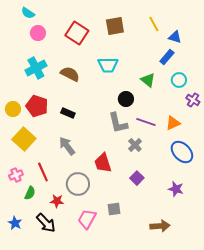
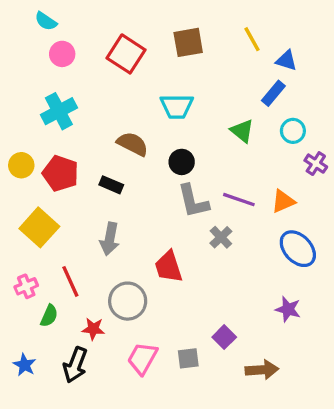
brown semicircle: (70, 74) -> (133, 144), moved
black circle: (126, 99) -> (182, 162), moved
yellow circle: (13, 109) -> (21, 165), moved
gray arrow: (67, 146) -> (110, 239), turned -132
purple square: (137, 178) -> (224, 337), moved
gray square: (114, 209) -> (188, 358), moved
black arrow: (46, 223) -> (75, 365), turned 65

